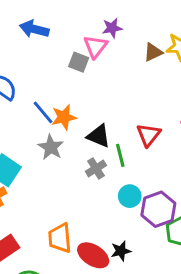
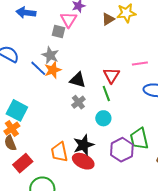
gray star: (51, 147) -> (50, 55), moved
green line: (120, 155) -> (106, 93), moved
purple hexagon: (158, 209) -> (122, 150), moved
black star: (121, 251) -> (84, 145), moved, size x1.5

